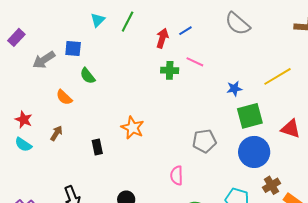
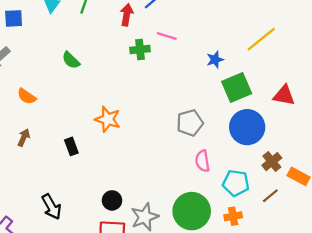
blue square: (73, 48) -> (14, 18), moved
green semicircle: (88, 76) -> (71, 60), moved
pink semicircle: (177, 176) -> (203, 161), moved

